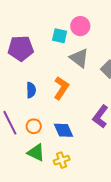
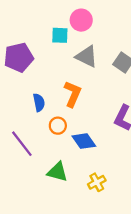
orange circle: (34, 126) -> (58, 126), moved
yellow cross: (62, 160) -> (97, 182), moved

